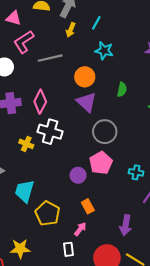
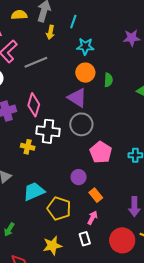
orange circle: (85, 77) -> (85, 73), moved
gray circle: (105, 132) -> (81, 124), moved
purple circle: (78, 175) -> (79, 177), moved
cyan trapezoid: (25, 191) -> (34, 191), turned 60
yellow star: (20, 249) -> (52, 246), moved

